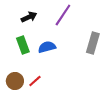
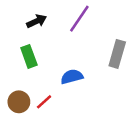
blue semicircle: (47, 47) -> (72, 77), moved

